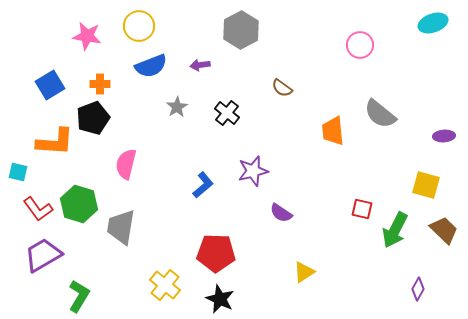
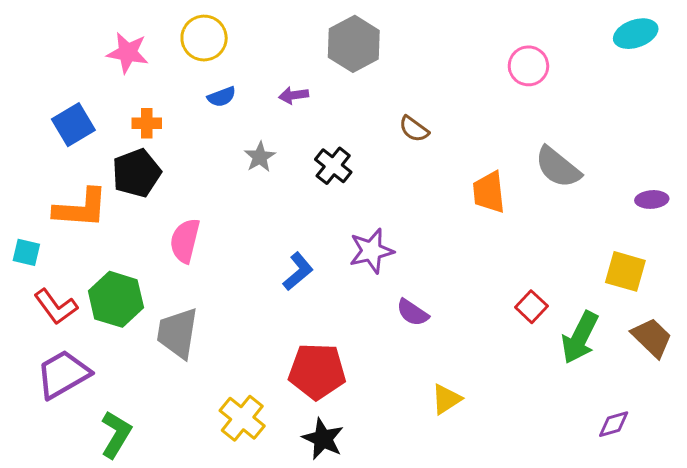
blue semicircle: (151, 66) -> (222, 97), size x0.6
red square: (362, 209) -> (531, 307), turned 30
purple diamond: (418, 289) -> (614, 424), turned 45

